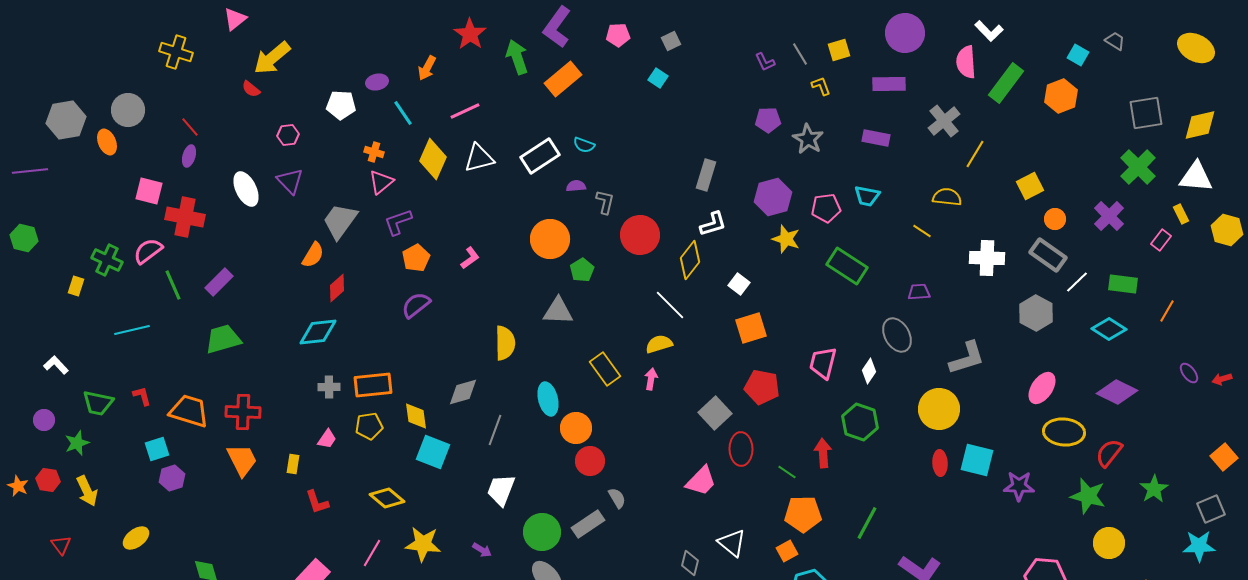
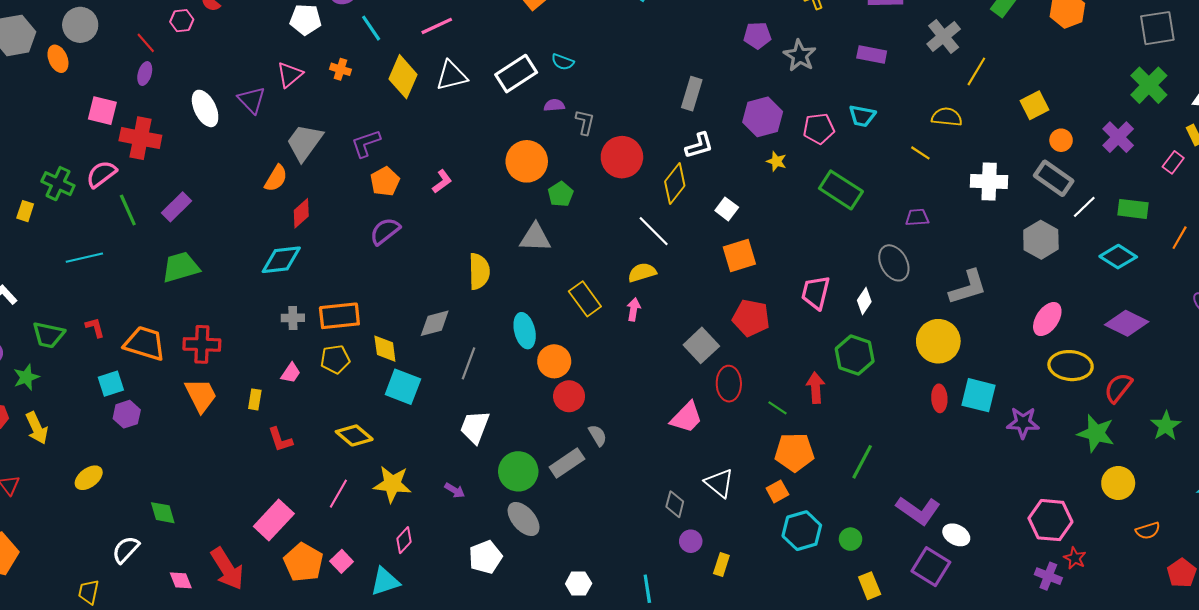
pink hexagon: (288, 135) -> (182, 21), moved
pink triangle: (381, 182) -> (290, 75), moved
yellow star: (786, 239) -> (776, 161), size x0.7

